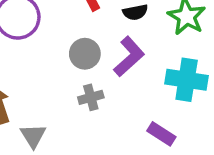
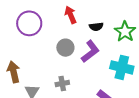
gray cross: (91, 97) -> (62, 83), moved

